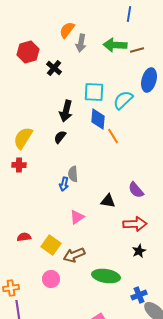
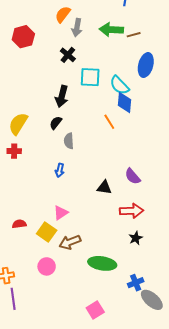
black cross: (54, 68) -> (68, 55), moved
cyan semicircle: (123, 100) -> (119, 85), turned -90
blue diamond: (98, 119) -> (125, 102), moved
gray semicircle: (73, 174) -> (69, 141), moved
pink triangle: (77, 217) -> (61, 213), moved

